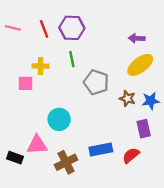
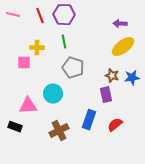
gray pentagon: (96, 82) -> (73, 68), moved
purple rectangle: (144, 129) -> (106, 95), moved
pink triangle: (37, 145) -> (28, 106), moved
blue rectangle: (101, 149) -> (89, 120), turned -60

